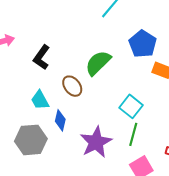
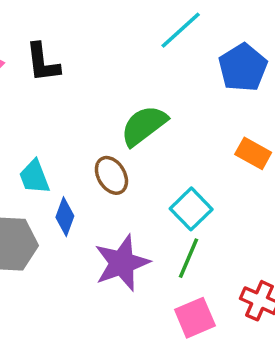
blue pentagon: (143, 44) -> (243, 68), moved
black L-shape: (42, 57) -> (43, 63), moved, turned -50
brown ellipse: (72, 86) -> (111, 175), moved

